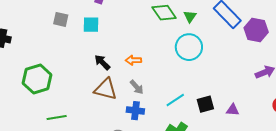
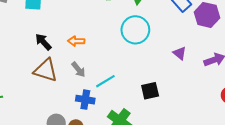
cyan line: (175, 100) -> (105, 81), moved
purple triangle: (233, 110) -> (180, 53), moved, turned 32
blue cross: (135, 111) -> (85, 100), moved

